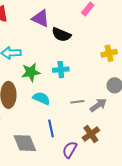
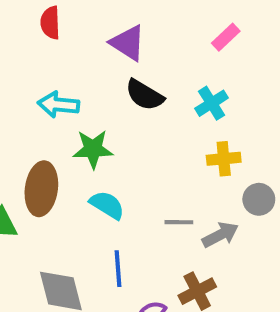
black semicircle: (61, 35) -> (145, 95), moved
yellow cross: (109, 53) -> (224, 159), moved
cyan cross: (61, 70) -> (212, 103), moved, turned -35

